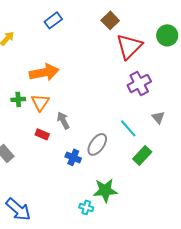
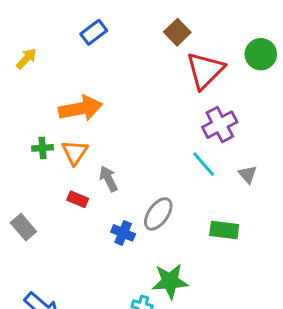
cyan line: (128, 128) -> (204, 164), moved
green rectangle: (142, 155) -> (224, 230), turned 54

